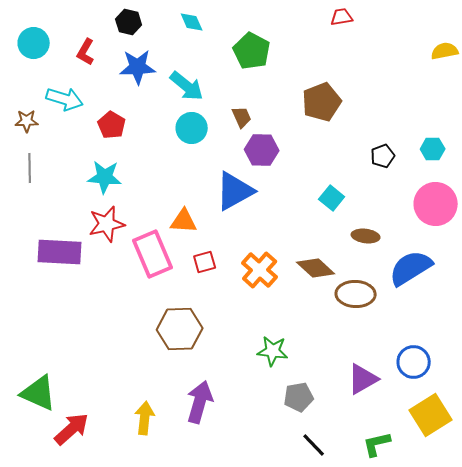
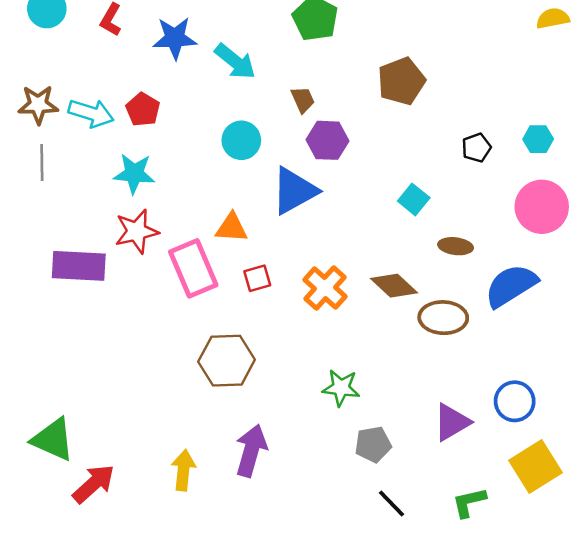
cyan arrow: (65, 99) -> (91, 113), moved
brown star: (27, 121) -> (38, 105), size x1.4
cyan circle: (192, 128) -> (241, 140), moved

